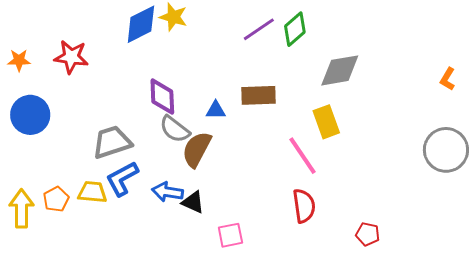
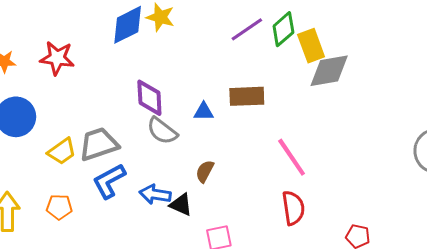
yellow rectangle: (326, 122) -> (311, 46), moved
brown semicircle: (197, 149) -> (205, 171), moved, size x0.6
yellow trapezoid: (92, 192) -> (62, 151), moved, turned 140
orange pentagon: (56, 199) -> (59, 207), moved, turned 30

